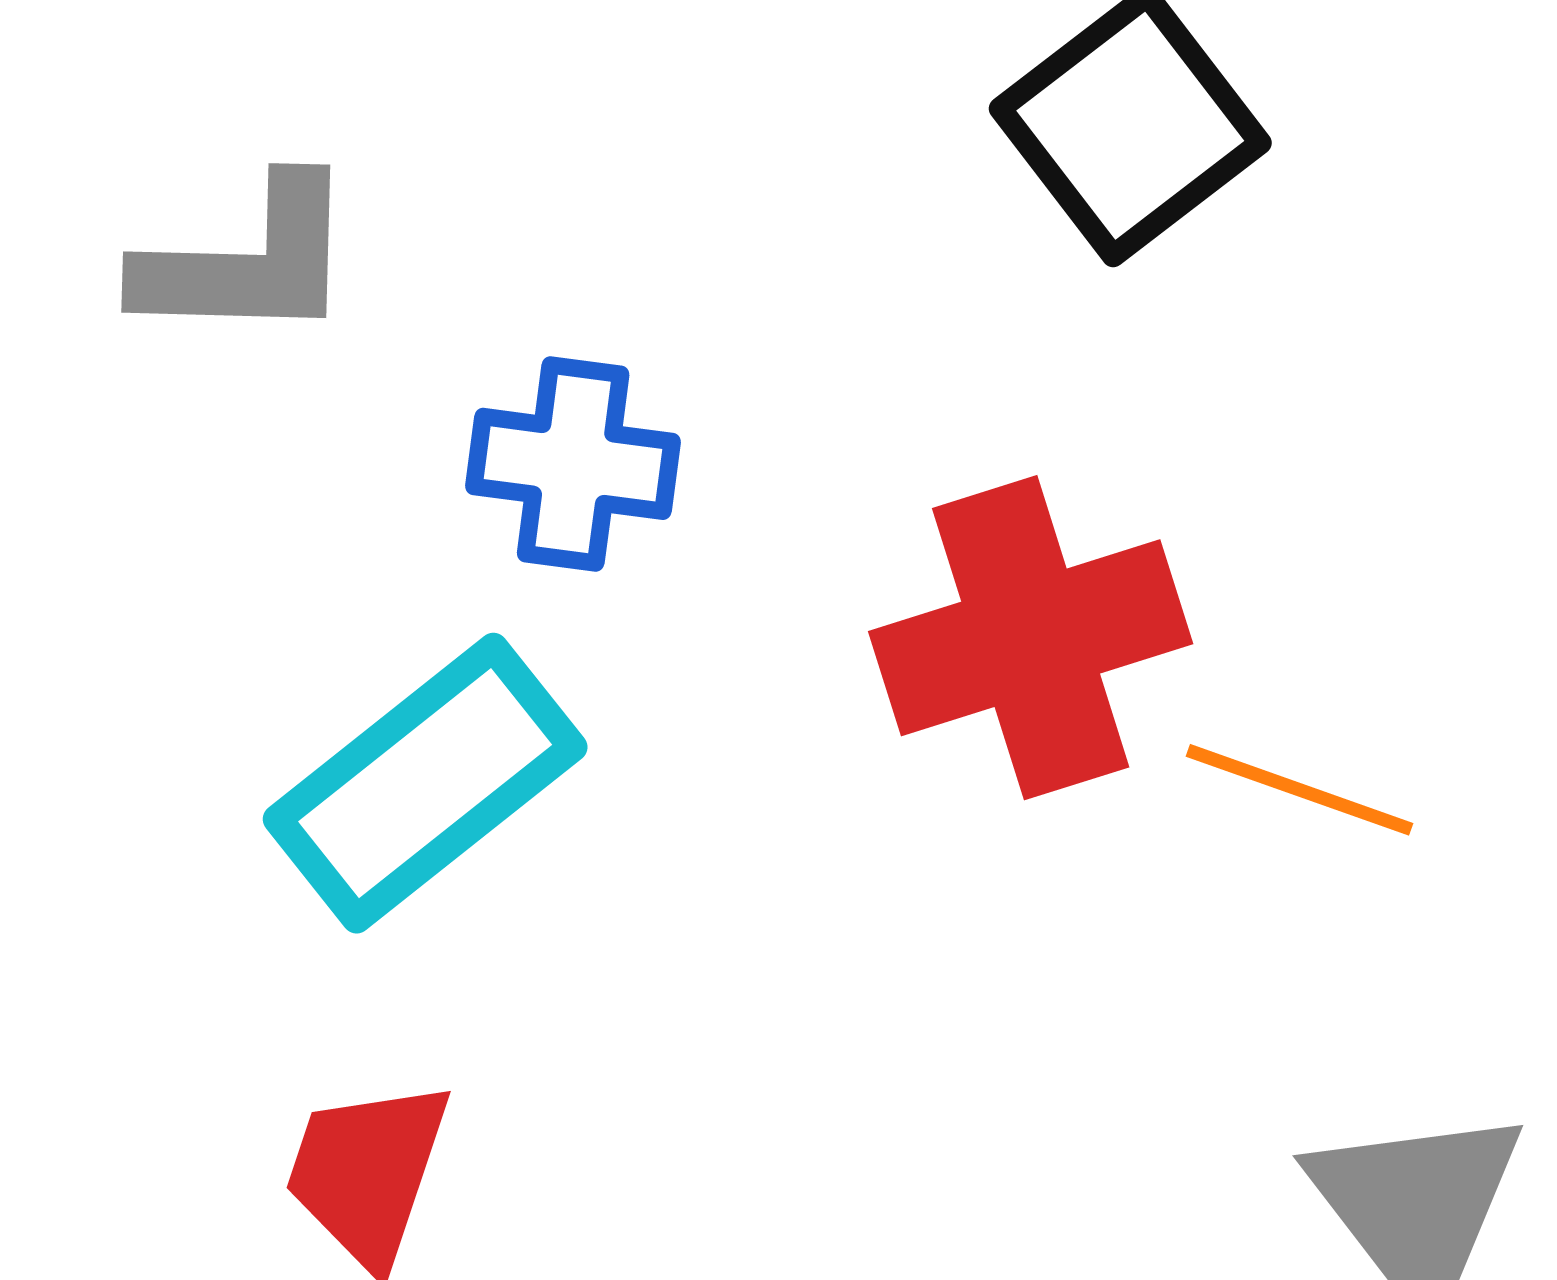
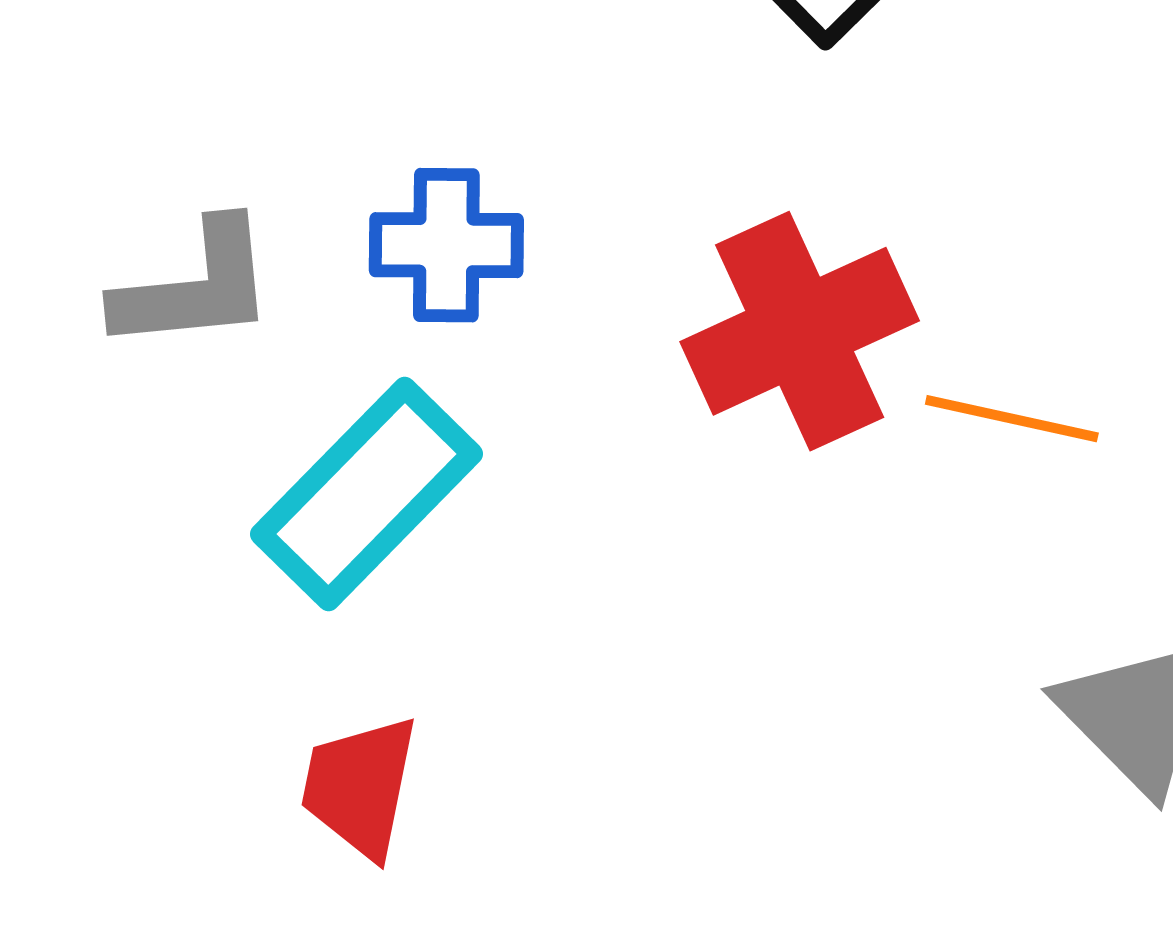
gray L-shape: (247, 261) -> (195, 287), moved

